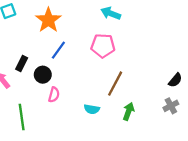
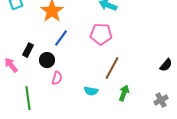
gray cross: (171, 106) -> (161, 100), moved

